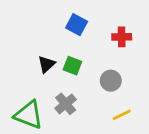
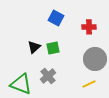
green square: (72, 66) -> (53, 48), turned -32
gray circle: (111, 81) -> (95, 59), moved, size x1.5

